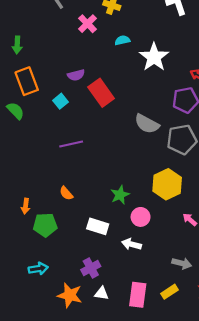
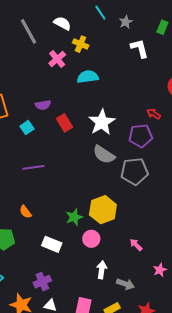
cyan semicircle: (122, 40) -> (88, 77), size x1.5
white star: (154, 57) -> (102, 122), moved
red rectangle: (101, 93) -> (65, 123), size x0.7
yellow hexagon: (167, 184) -> (103, 210), moved
white arrow: (132, 244) -> (102, 270), moved, turned 78

